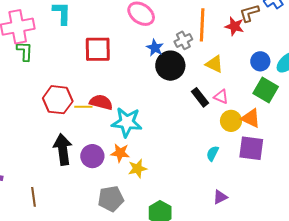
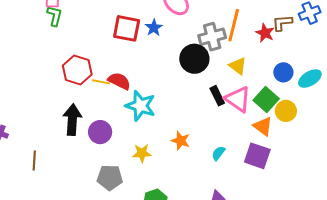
gray cross: (183, 40) -> (212, 37), size x1.5
blue star: (155, 48) -> (154, 28), moved
green square: (266, 90) -> (266, 99), moved
pink triangle: (221, 97) -> (238, 99), size x1.8
yellow circle: (231, 121) -> (286, 111), moved
orange star: (120, 153) -> (181, 141), moved

